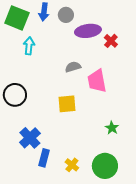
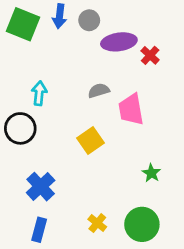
cyan arrow: (29, 46) -> (39, 93), moved
yellow square: (67, 104) -> (91, 141), turned -30
blue rectangle: (44, 158) -> (39, 230), moved

